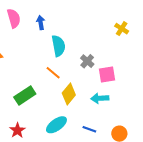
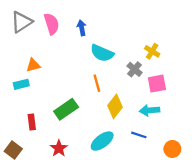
yellow cross: (122, 29) -> (152, 51), moved
cyan semicircle: (58, 46) -> (102, 53), turned 125
orange line: (53, 73) -> (97, 83), turned 35
blue line: (89, 129) -> (139, 135), moved

